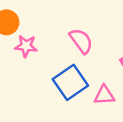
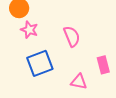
blue square: (70, 82) -> (40, 63), moved

